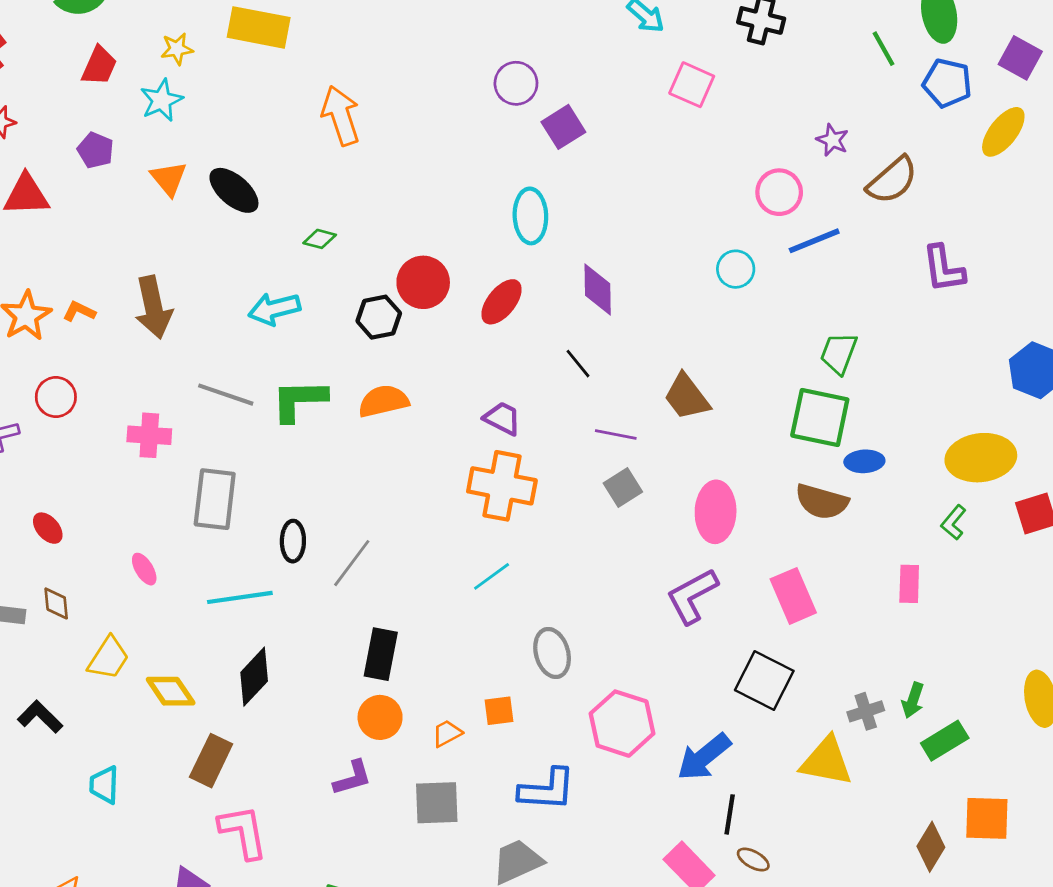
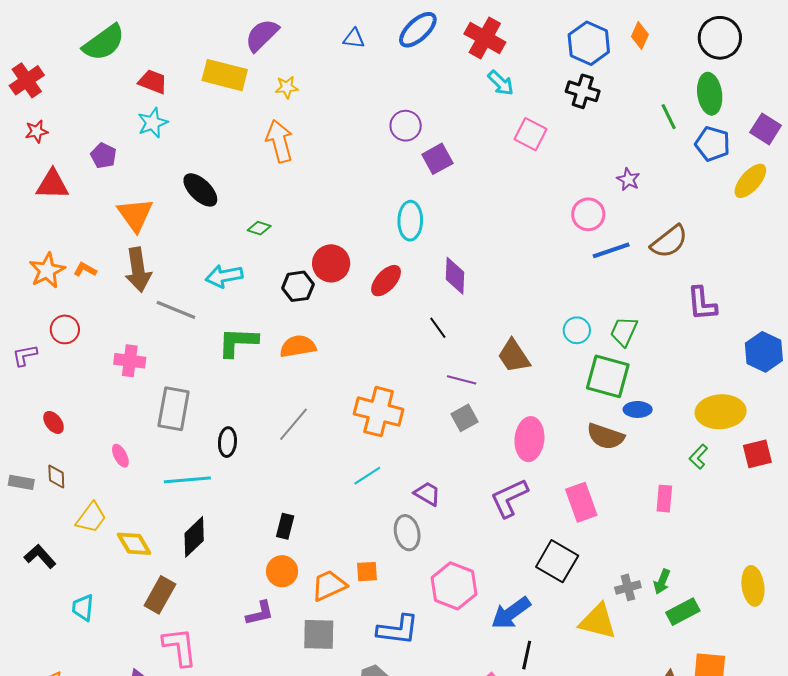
yellow star: (177, 49) -> (287, 87), moved
red trapezoid: (99, 66) -> (153, 82), moved, turned -96
orange triangle: (169, 179) -> (135, 215), moved, size x1.4
brown semicircle: (892, 180) -> (669, 242), moved
cyan circle: (736, 269) -> (577, 330), moved
purple L-shape: (944, 269) -> (702, 304), moved
gray line: (226, 395) -> (176, 310), moved
purple trapezoid: (502, 418) -> (427, 494), moved
gray line: (352, 563) -> (294, 424), moved
black rectangle: (381, 654) -> (285, 526), size x0.7
orange trapezoid: (447, 733) -> (329, 585), size x1.6

